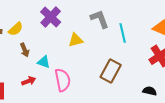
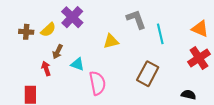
purple cross: (51, 17) -> (72, 17), moved
brown arrow: (25, 50) -> (58, 52), turned 48
red arrow: (29, 81) -> (46, 68), moved, turned -88

